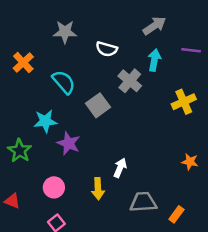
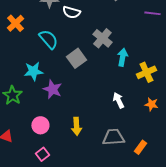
white semicircle: (107, 49) -> (71, 12), moved
cyan arrow: (154, 60) -> (122, 57), moved
yellow cross: (184, 102) -> (146, 72), moved
white arrow: (120, 168) -> (118, 100), moved, turned -49

